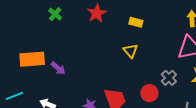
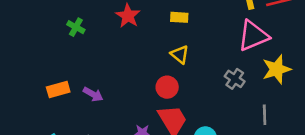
orange rectangle: (32, 59) -> (58, 89), size x0.7
red circle: (149, 93) -> (167, 87), moved

